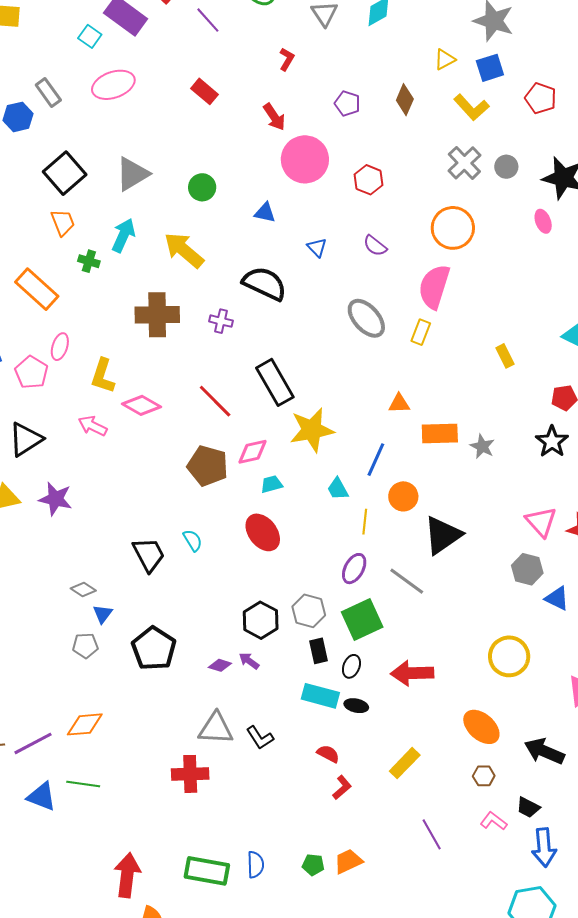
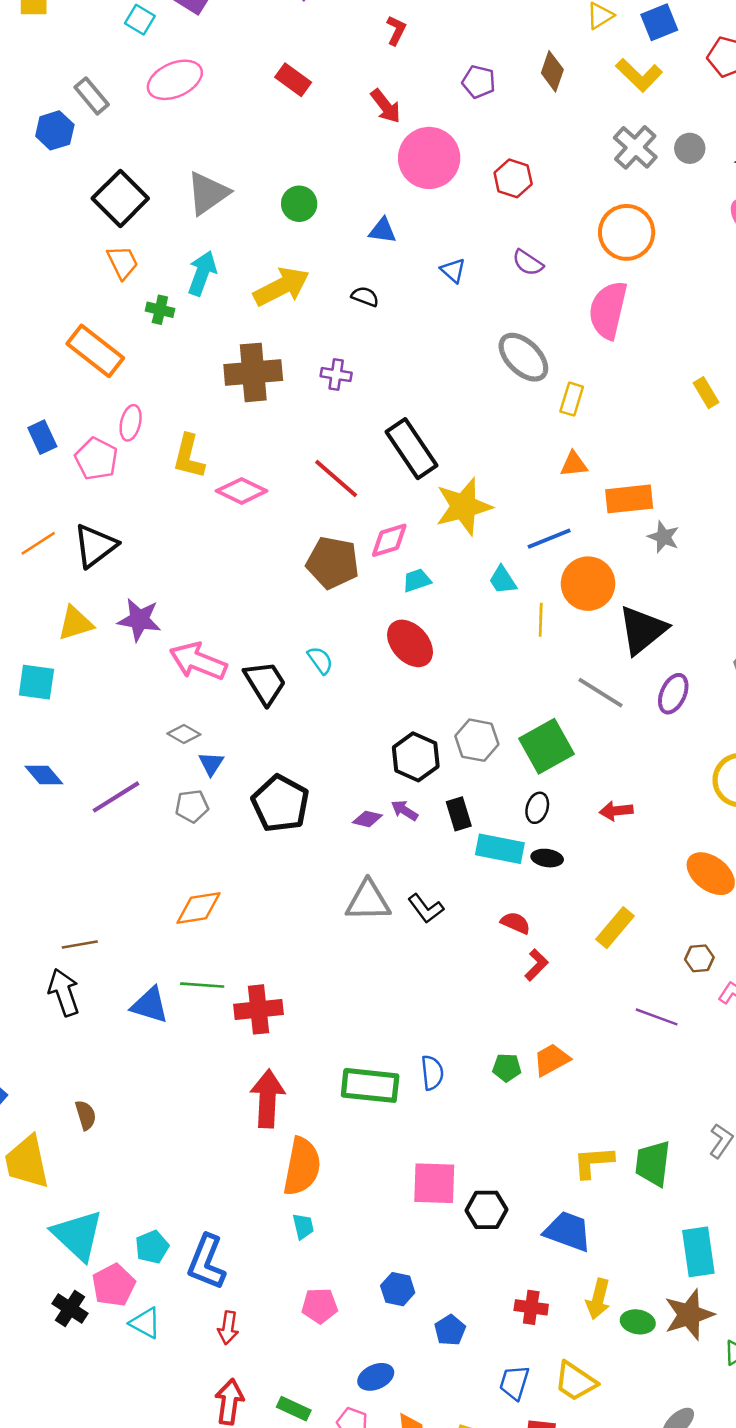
yellow arrow: (184, 250) -> (281, 287), turned 117
black semicircle: (265, 284) -> (365, 297), moved, size x0.5
yellow rectangle: (421, 332) -> (572, 399), moved
pink arrow: (93, 426) -> (198, 661), moved, size x1.5
gray star: (482, 446) -> (664, 537), moved
blue line: (376, 460) -> (549, 539), turned 48
orange circle: (403, 496) -> (588, 584), size x1.4
purple ellipse: (354, 569) -> (673, 694), moved
black rectangle: (319, 651) -> (459, 814), moved
red arrow: (412, 673) -> (616, 811), size x0.6
purple line: (33, 743) -> (116, 797), moved
red cross: (190, 774) -> (259, 1009), moved
brown hexagon: (484, 776) -> (699, 958), moved
purple line: (432, 834) -> (657, 1017), turned -36

